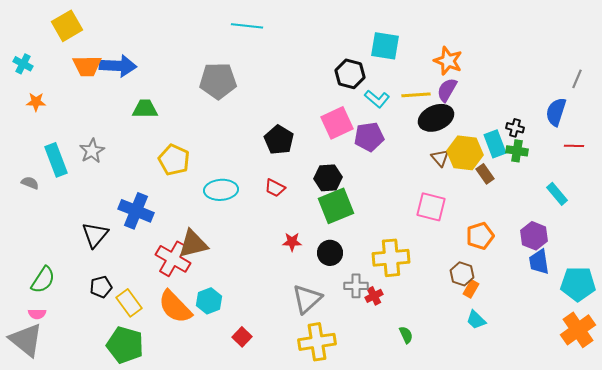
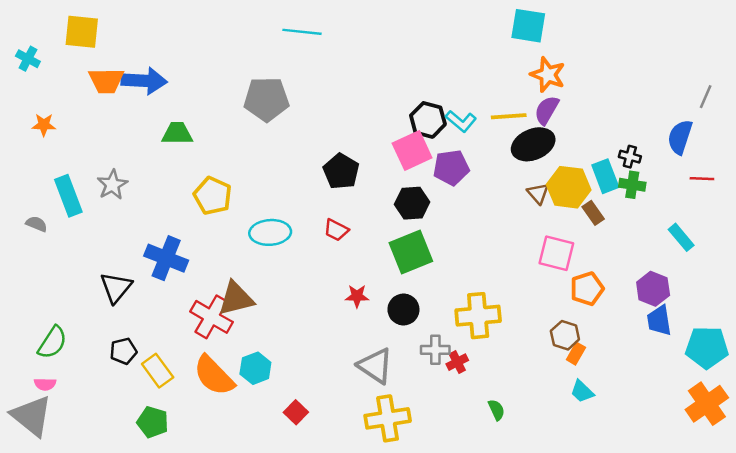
yellow square: (67, 26) -> (82, 32), turned 36
cyan square: (385, 46) -> (528, 26), moved
cyan cross: (23, 64) -> (28, 59), moved
black hexagon: (350, 74) -> (428, 120), moved
black hexagon: (328, 178) -> (412, 203), moved
pink square: (431, 207) -> (556, 253), moved
gray triangle: (307, 299) -> (375, 366), turned -44
green pentagon: (125, 345) -> (153, 422), size x0.7

